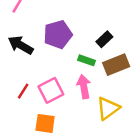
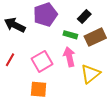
red line: (23, 91) -> (10, 60), moved

